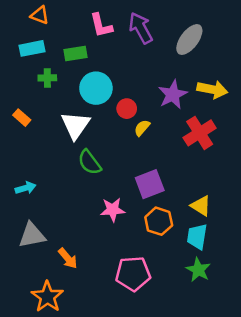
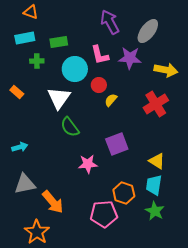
pink L-shape: (101, 25) -> (100, 55), moved
purple star: (173, 95) -> (130, 58), moved, turned 30
orange hexagon: (159, 221) -> (124, 193), moved
orange arrow: (68, 258) -> (53, 202), size x1.4

